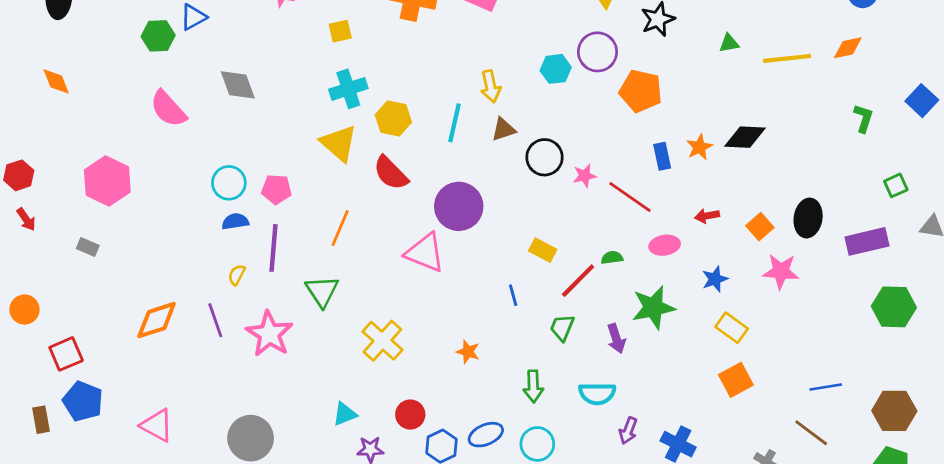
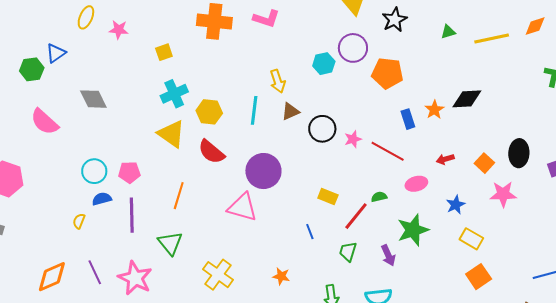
yellow semicircle: (237, 275) -> (79, 221), moved

